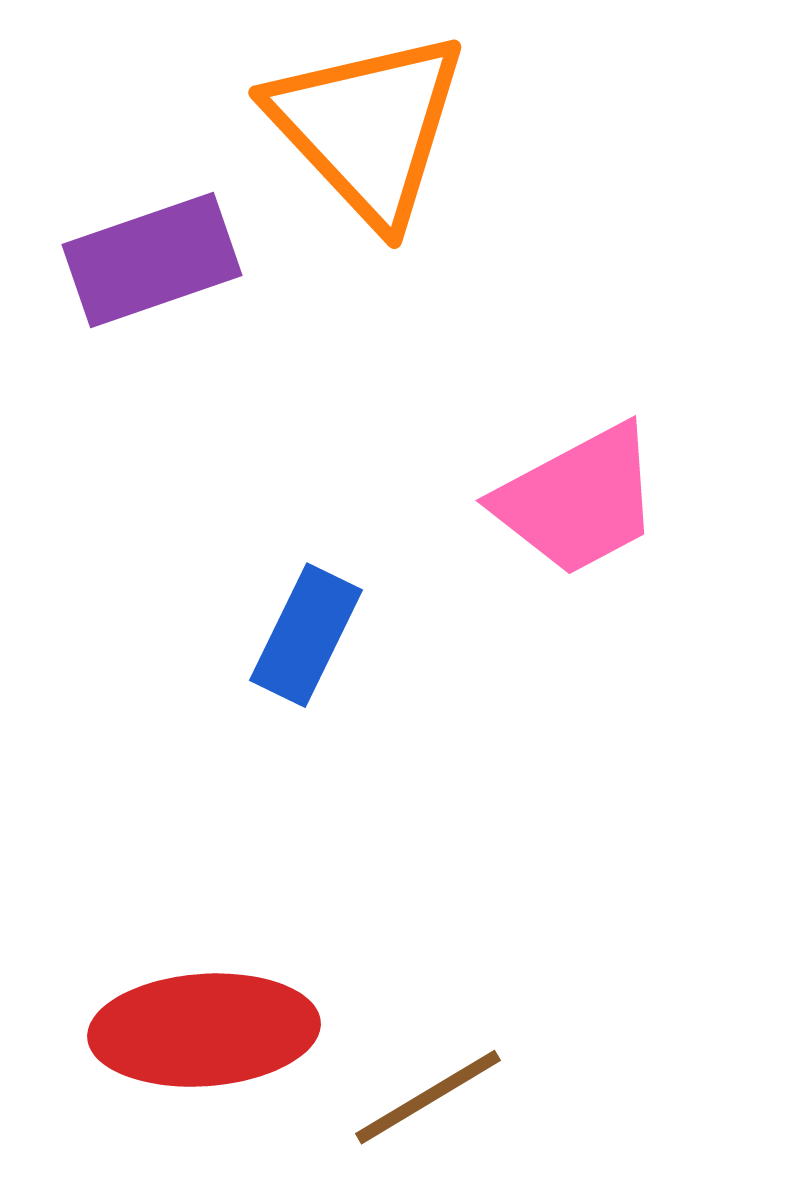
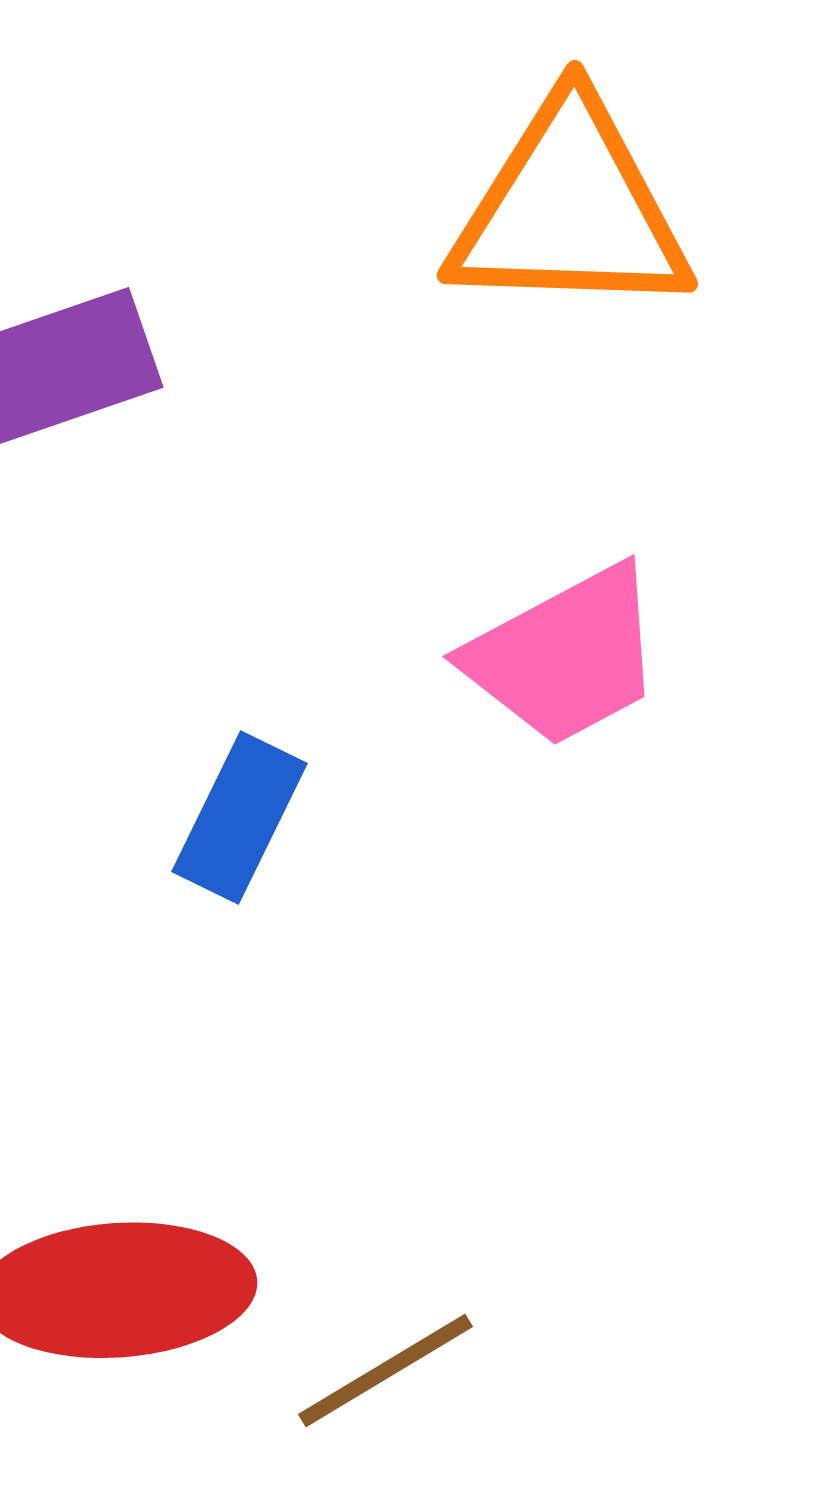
orange triangle: (368, 127) -> (570, 209), moved, turned -45

